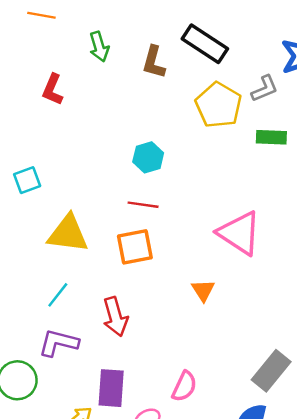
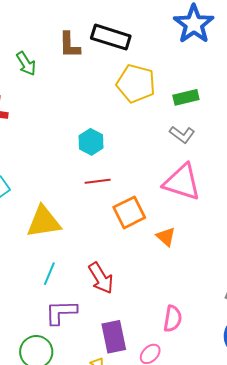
brown L-shape: (154, 62) -> (70, 45), moved
gray L-shape: (265, 89) -> (182, 135), moved, turned 75
orange square: (135, 247) -> (129, 212), moved

